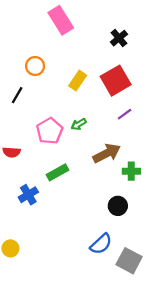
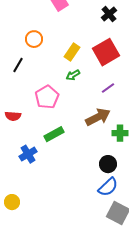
purple line: (125, 114) -> (108, 88), moved
green arrow: (79, 124) -> (73, 75), moved
blue semicircle: (101, 244) -> (108, 187), moved

